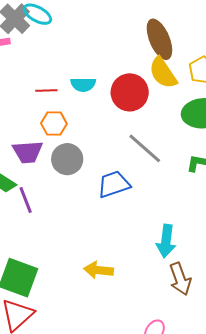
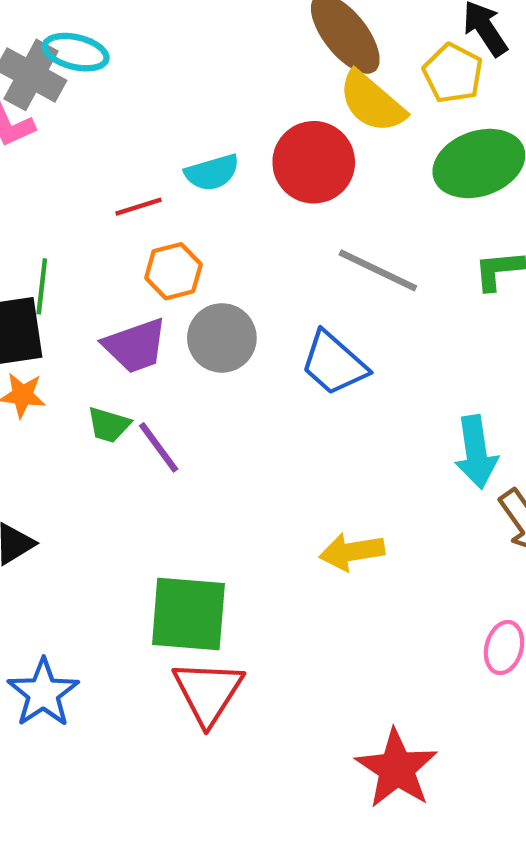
blue trapezoid: (114, 184) -> (334, 363), turned -104

